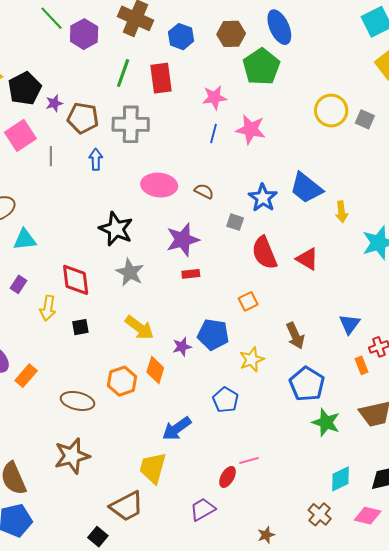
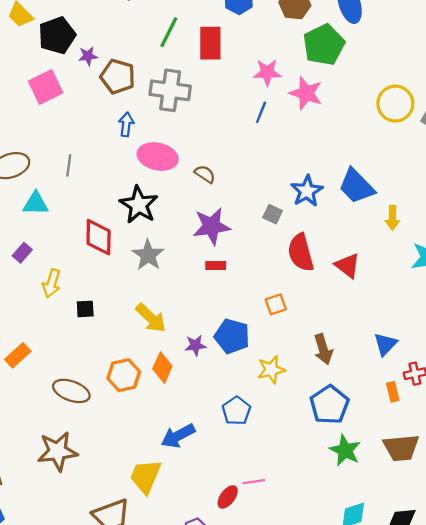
pink star: (251, 129) -> (306, 93), moved
gray line: (51, 156) -> (69, 166), moved
pink ellipse: (159, 185) -> (158, 157), moved
brown semicircle: (204, 191) -> (205, 174), moved
red diamond: (76, 280) -> (99, 237), moved

